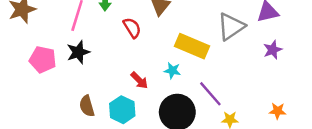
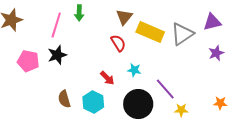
red semicircle: (132, 28) -> (118, 43), moved
yellow rectangle: (192, 46) -> (150, 32), moved

